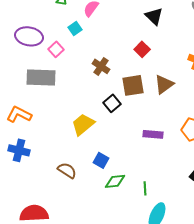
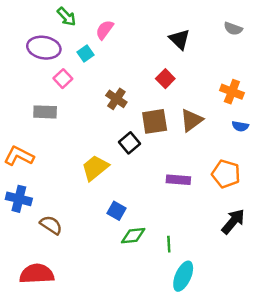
purple ellipse: (29, 36) -> (44, 48), moved
gray rectangle: (41, 77) -> (45, 112), size x0.7
brown semicircle: (67, 170) -> (51, 225), moved

